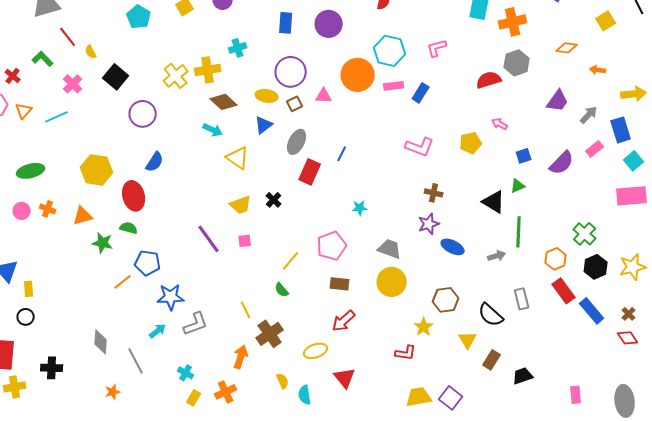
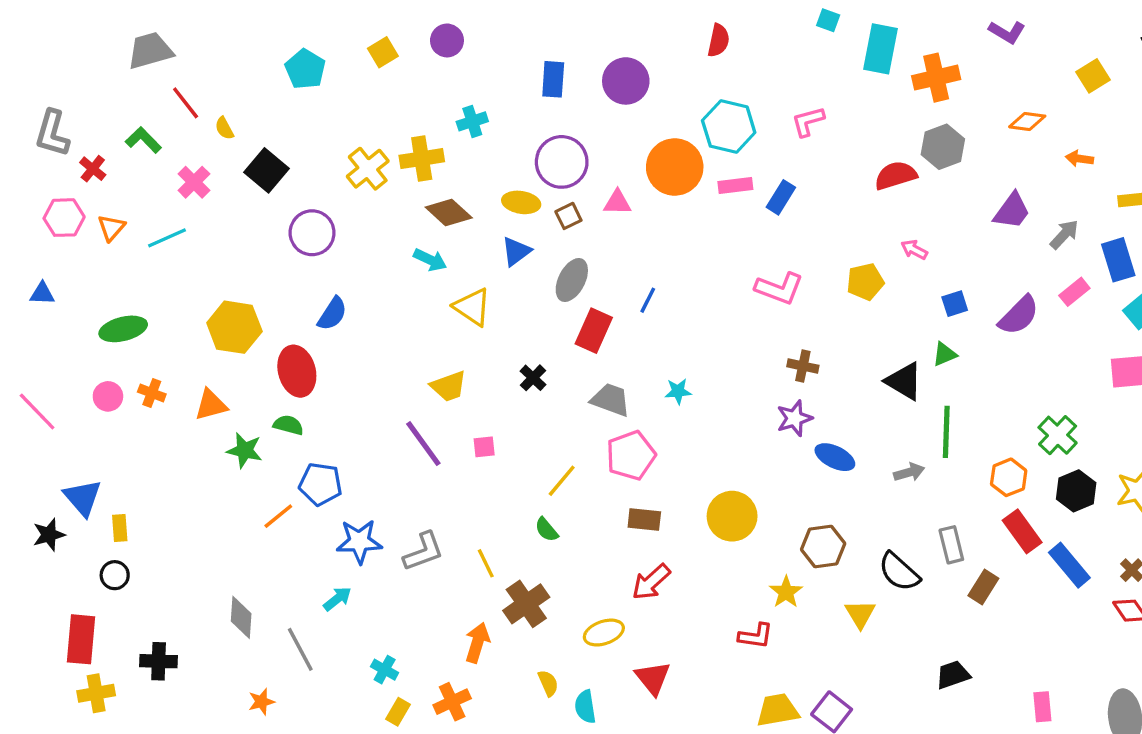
yellow trapezoid: (241, 205) -> (449, 386), moved
gray trapezoid: (390, 249) -> (611, 400), moved
gray L-shape: (196, 324) -> (423, 552), moved
brown rectangle: (492, 360) -> (983, 587), moved

